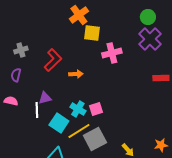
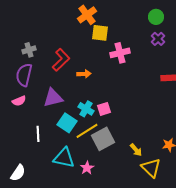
purple cross: (150, 39) -> (158, 39), size x0.6
purple semicircle: (16, 75) -> (24, 75), size x1.6
purple triangle: (45, 98) -> (53, 98), size x1.5
pink semicircle: (11, 101) -> (19, 101), turned 144
white line: (37, 110) -> (38, 134), moved

